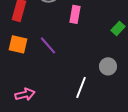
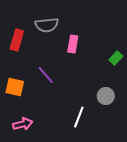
orange square: (18, 44) -> (15, 87), moved

